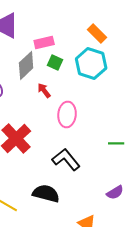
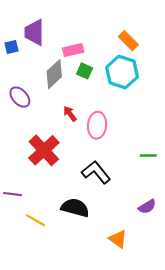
red arrow: (44, 90) -> (70, 114), moved

